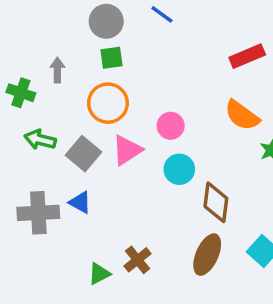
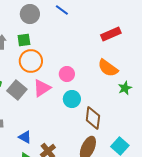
green square: (111, 58) -> (24, 40), moved
blue triangle: (80, 202) -> (25, 137), moved

